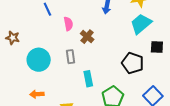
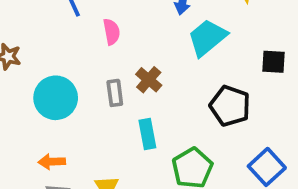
cyan trapezoid: (141, 24) -> (207, 38), moved
brown cross: (87, 37) -> (149, 80), moved
black square: (157, 47) -> (273, 62), moved

